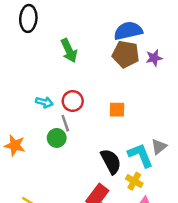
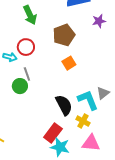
brown pentagon: (126, 54) -> (64, 35), moved, turned -30
red circle: (73, 101) -> (26, 47), moved
orange square: (117, 110) -> (69, 63), turned -32

